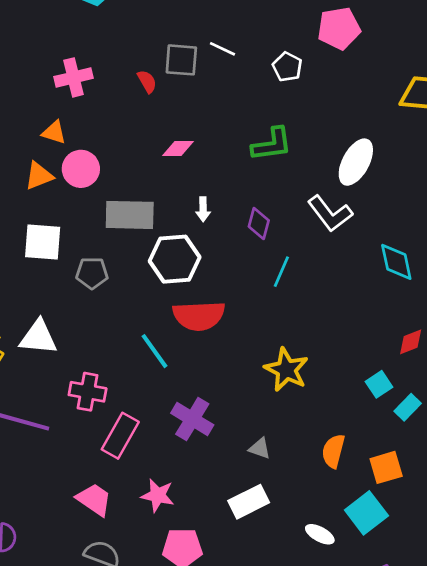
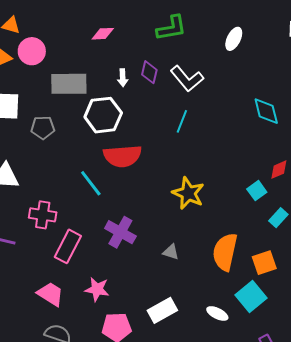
white ellipse: (356, 162) -> (234, 39), size x0.7
white L-shape: (330, 214) -> (187, 79), moved
purple diamond: (259, 223) -> (149, 72), moved
cyan square: (379, 384) -> (257, 191), moved
orange semicircle: (333, 451) -> (225, 252), size x1.5
white rectangle: (249, 502) -> (162, 310), moved

